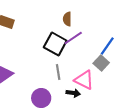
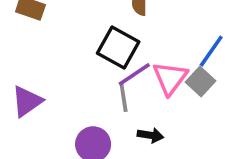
purple line: (73, 38) -> (134, 74), moved
pink triangle: (84, 80) -> (170, 78), moved, turned 40

